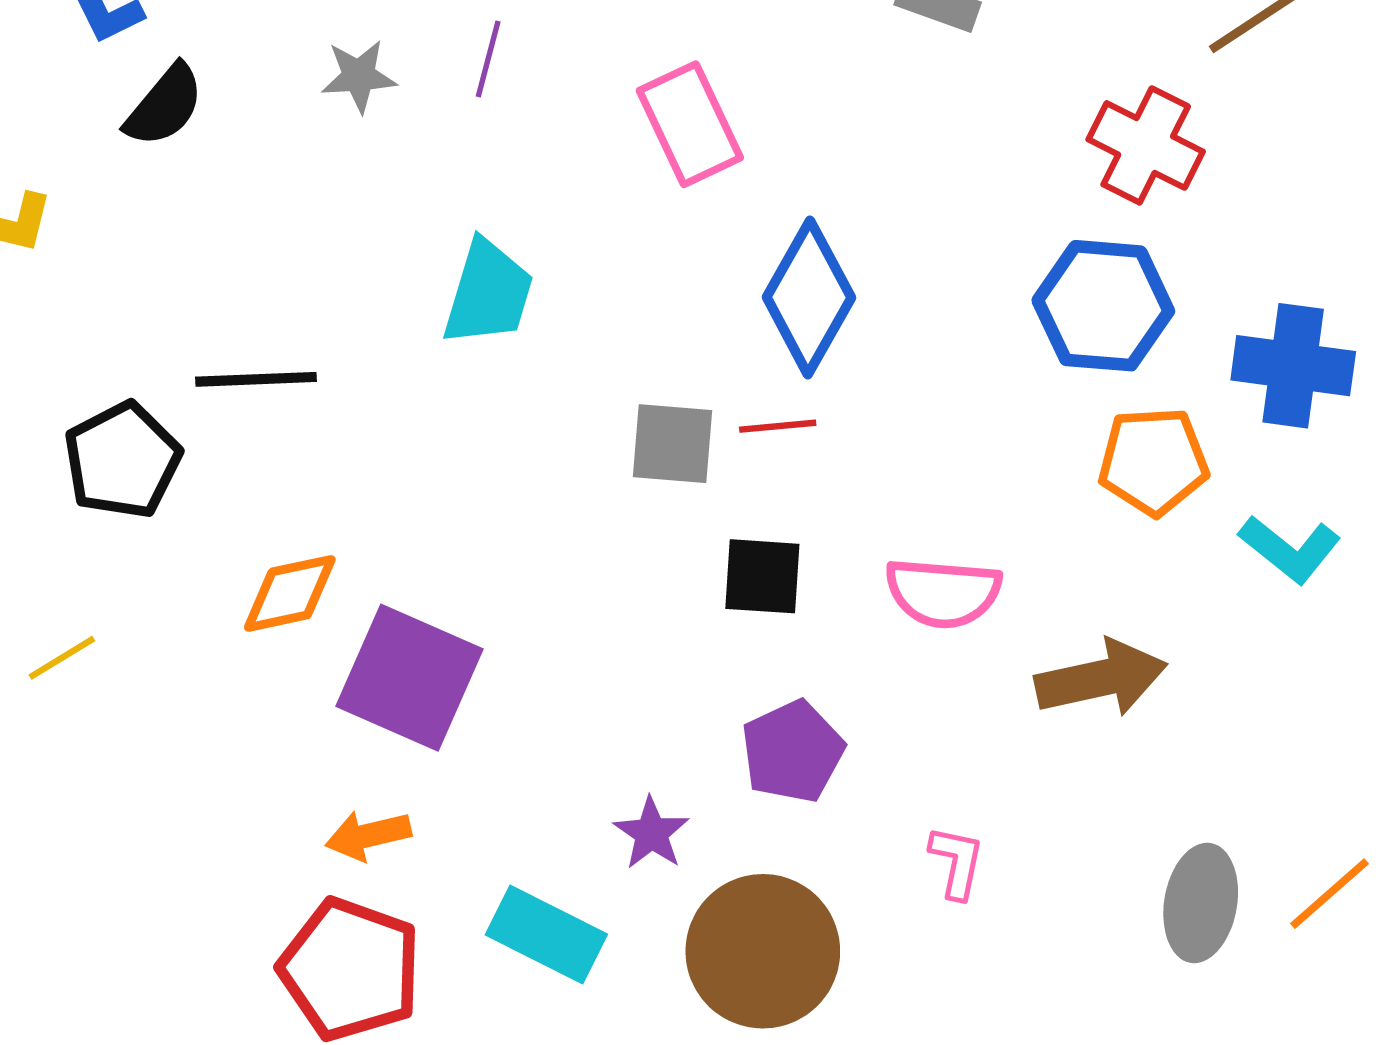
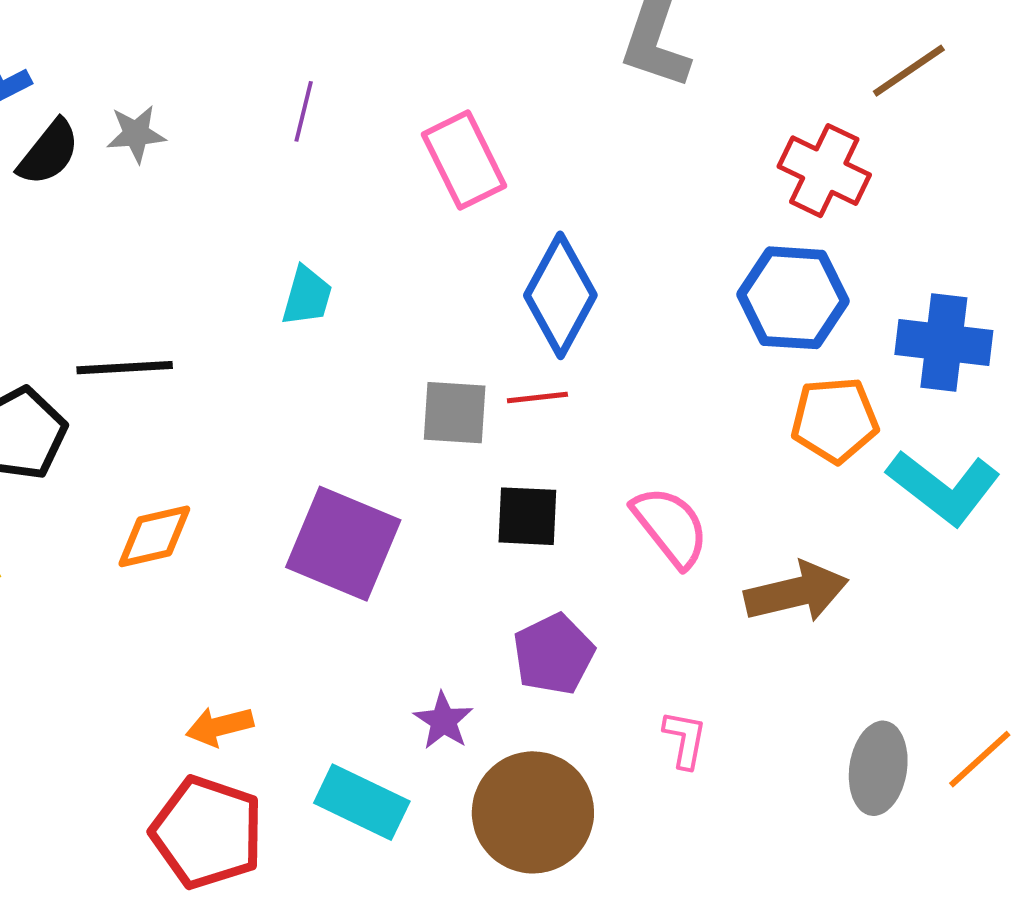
gray star: (359, 76) -> (136, 134), moved
cyan trapezoid: (488, 293) -> (307, 296), size x0.7
cyan L-shape: (1290, 549) -> (944, 487), size x1.4
pink semicircle: (943, 593) -> (670, 527), turned -132
purple square: (410, 678) -> (343, 544), moved

